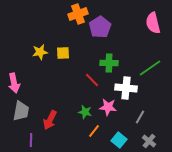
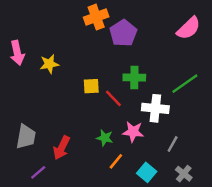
pink semicircle: (153, 23) -> (189, 28), turned -120
yellow square: (63, 53) -> (91, 86), moved
pink arrow: (14, 83) -> (17, 53), moved
purple line: (31, 140) -> (38, 172), turned 48

